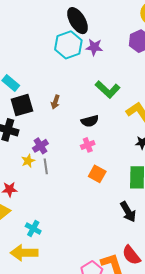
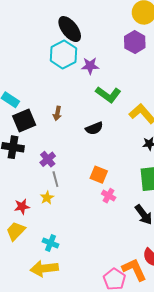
purple star: (94, 47) -> (90, 66), moved
pink cross: (88, 145) -> (109, 196), moved, turned -32
yellow star: (28, 161) -> (47, 198), moved
orange square: (97, 174) -> (99, 175), moved

